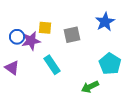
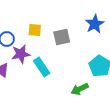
purple star: (31, 41) -> (21, 54), moved

